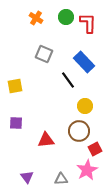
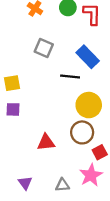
black line: (68, 80) -> (70, 77), turned -48
yellow circle: (85, 106) -> (89, 105), size x1.5
purple square: (16, 123) -> (13, 109), moved

